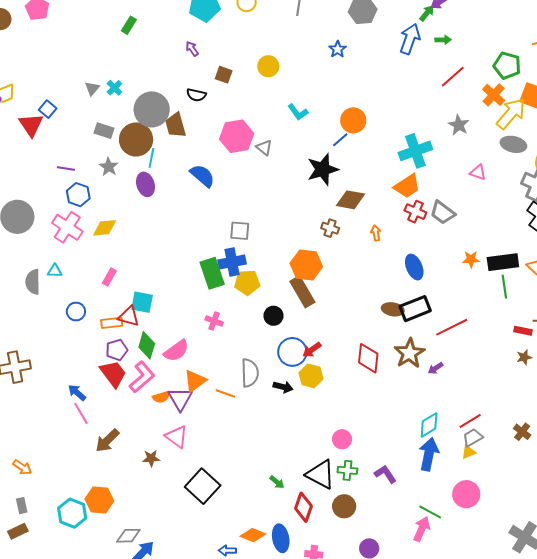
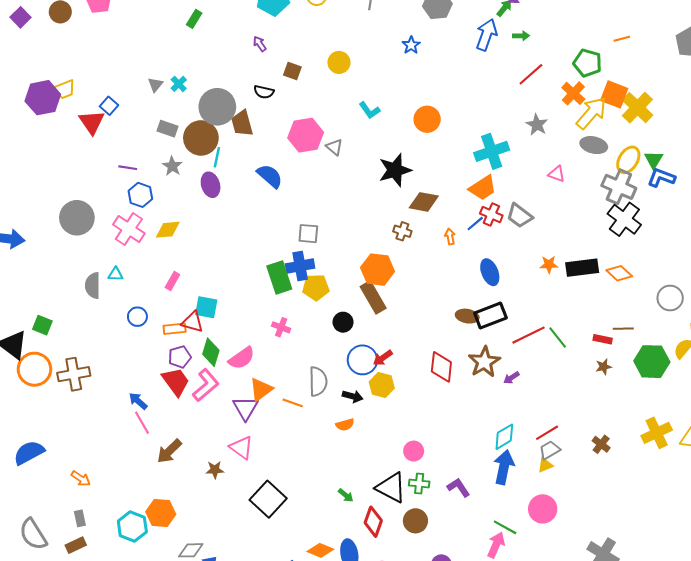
blue line: (340, 140) -> (475, 224), moved
green line: (504, 287) -> (558, 337), moved, turned -30
orange semicircle: (161, 397) -> (345, 425), moved

